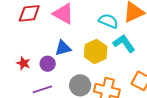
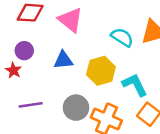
cyan L-shape: (124, 43) -> (135, 85), moved
purple circle: (48, 64) -> (24, 51), moved

